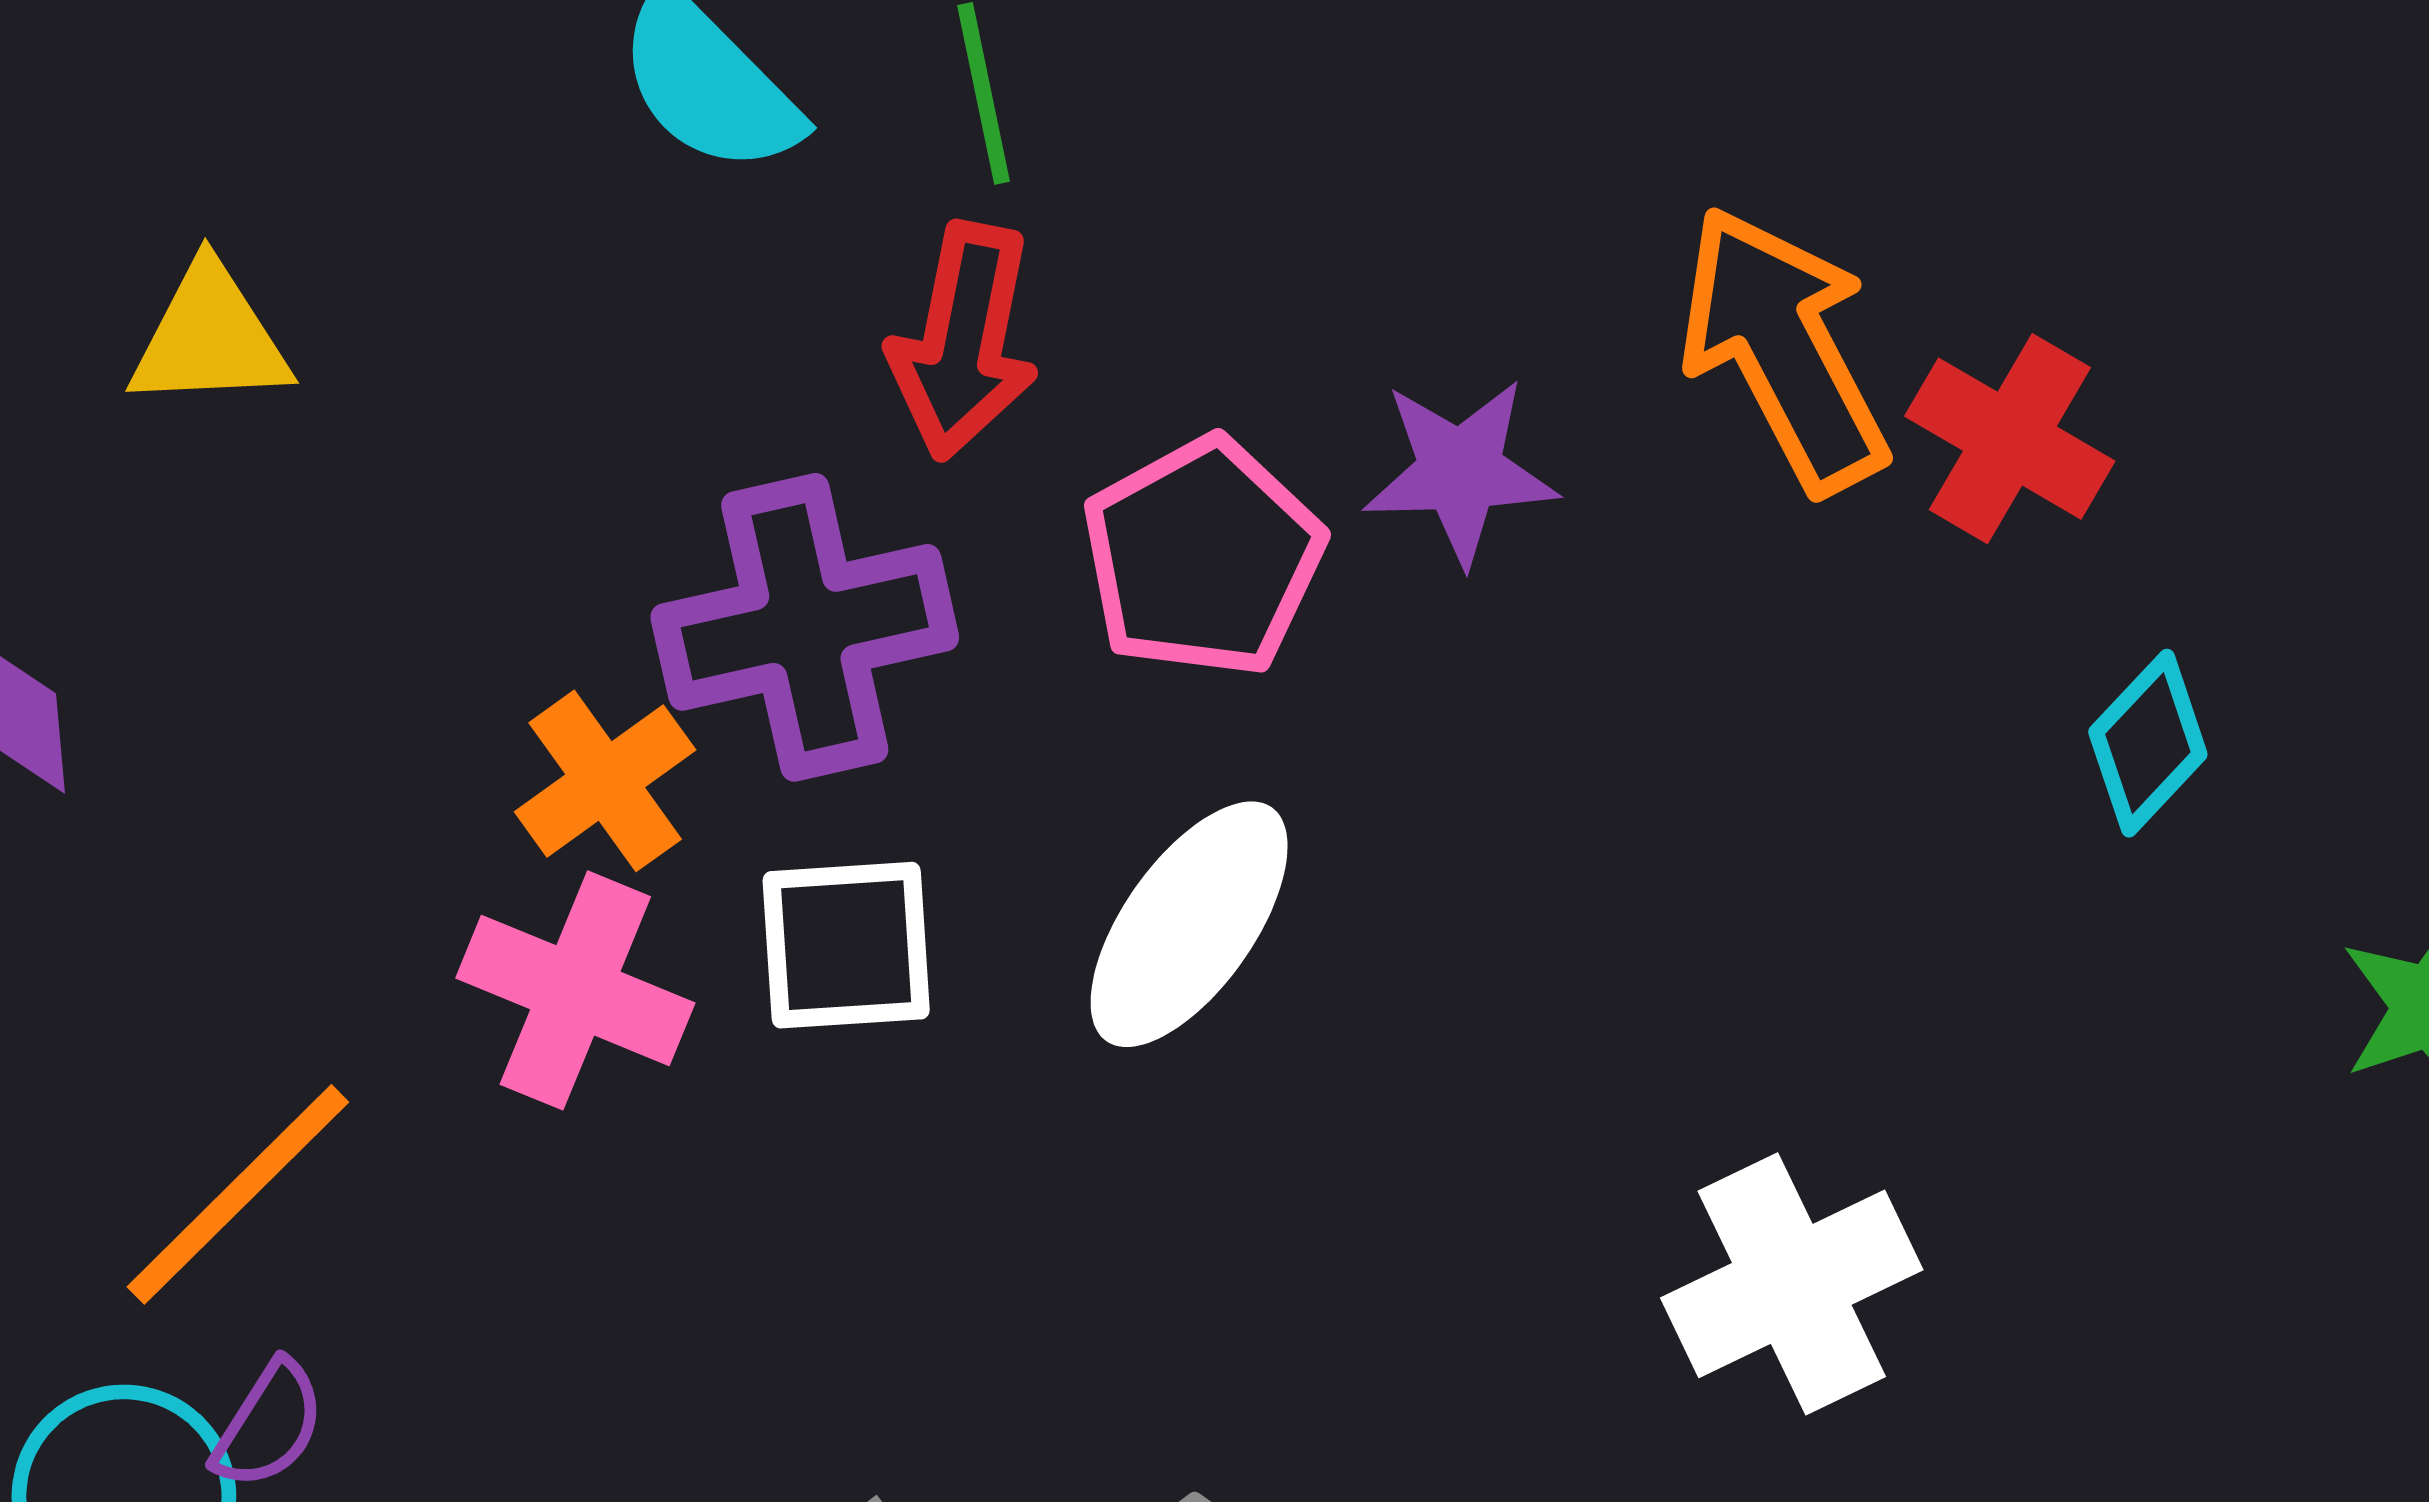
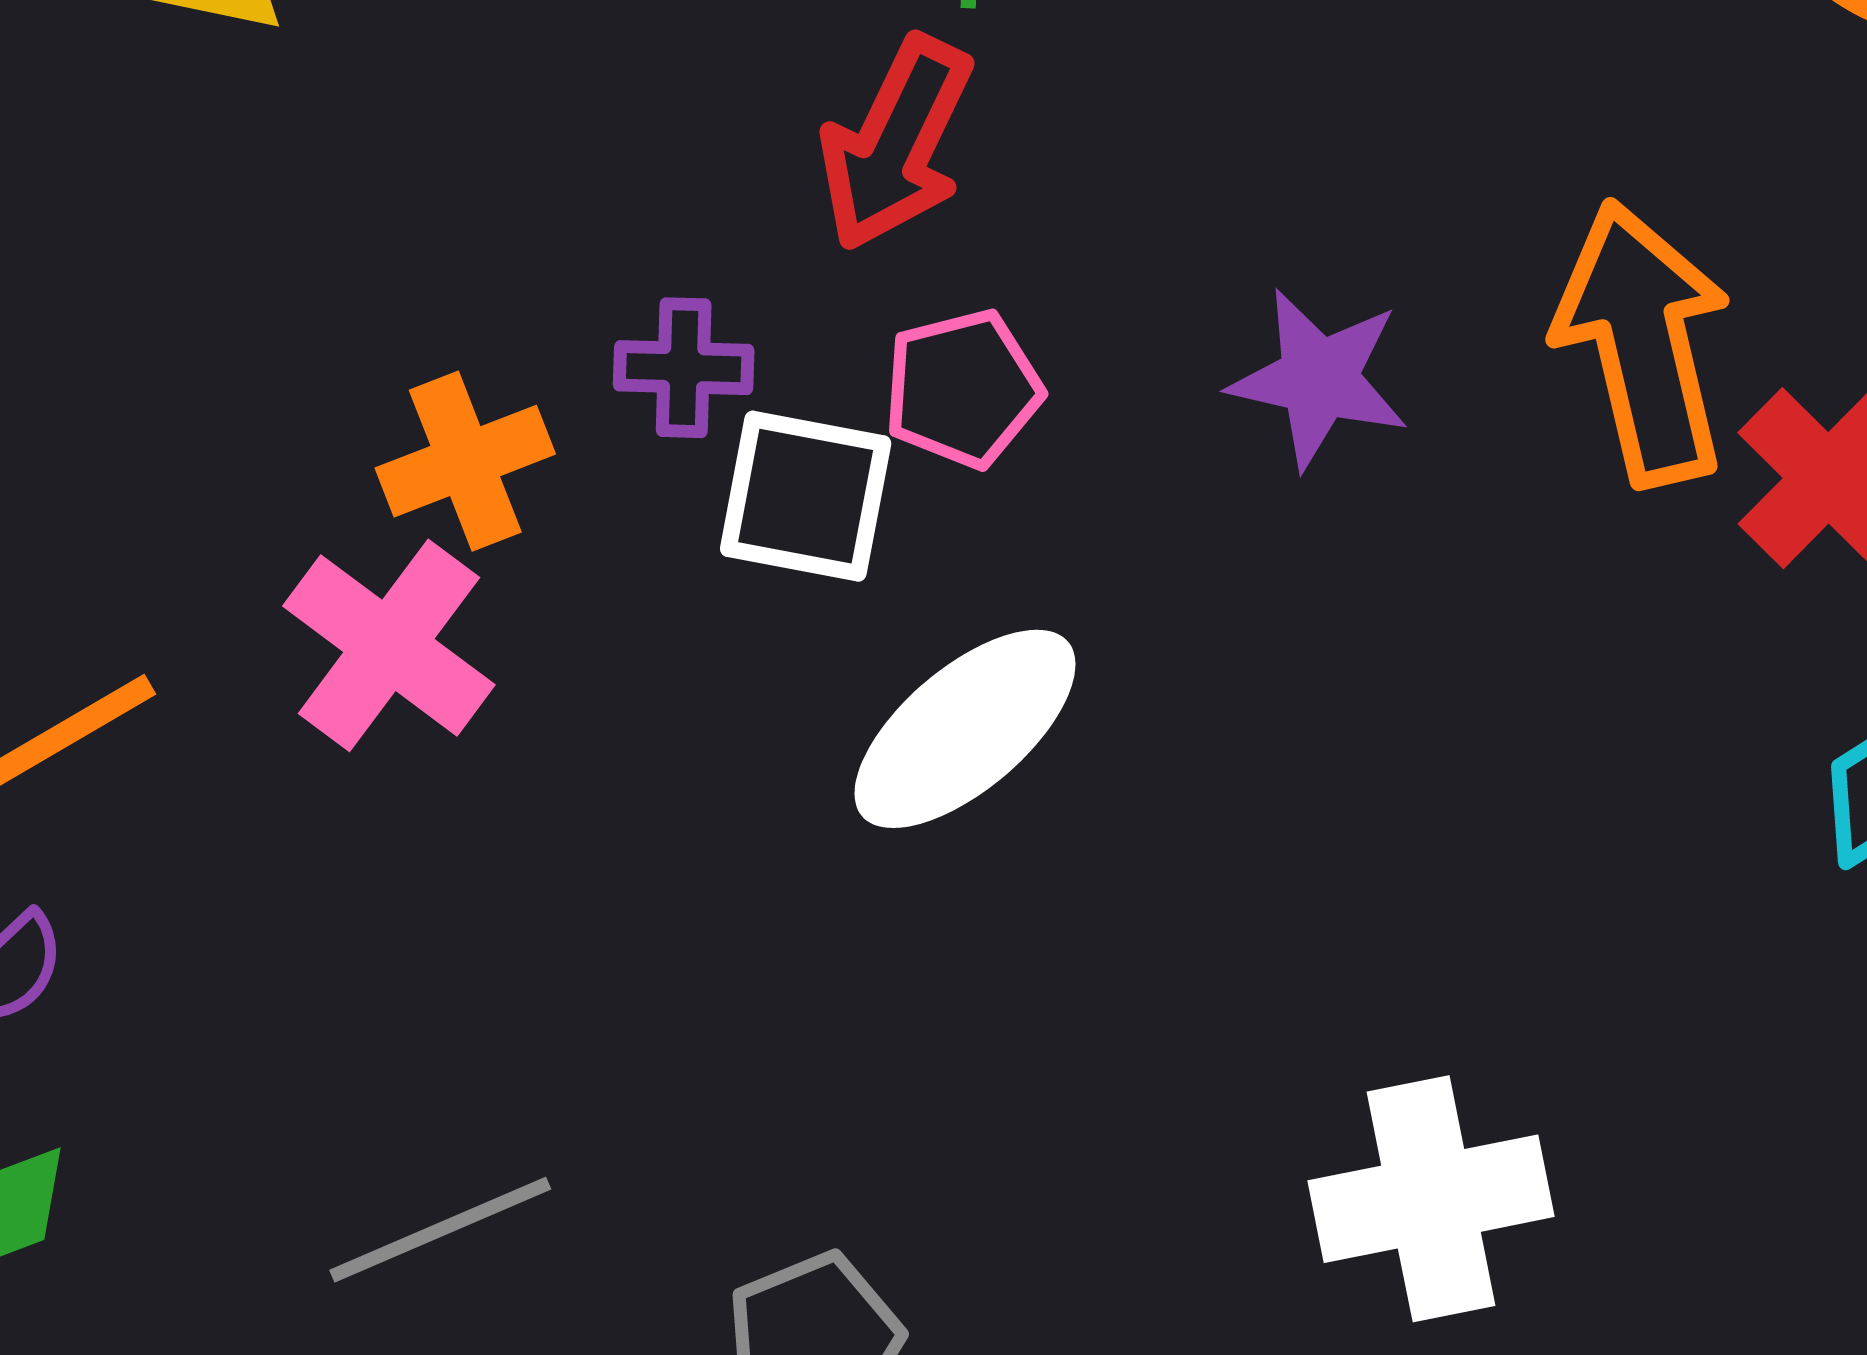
pink pentagon: (1203, 557) -> (963, 389), moved, size x0.7
purple cross: (805, 627) -> (684, 368), size x0.5
white square: (846, 945) -> (806, 496), moved

